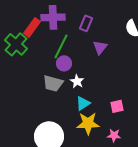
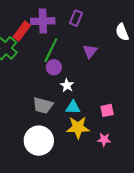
purple rectangle: (86, 23) -> (76, 18), moved
gray trapezoid: (53, 83) -> (43, 105), moved
cyan triangle: (83, 103) -> (73, 107), turned 35

